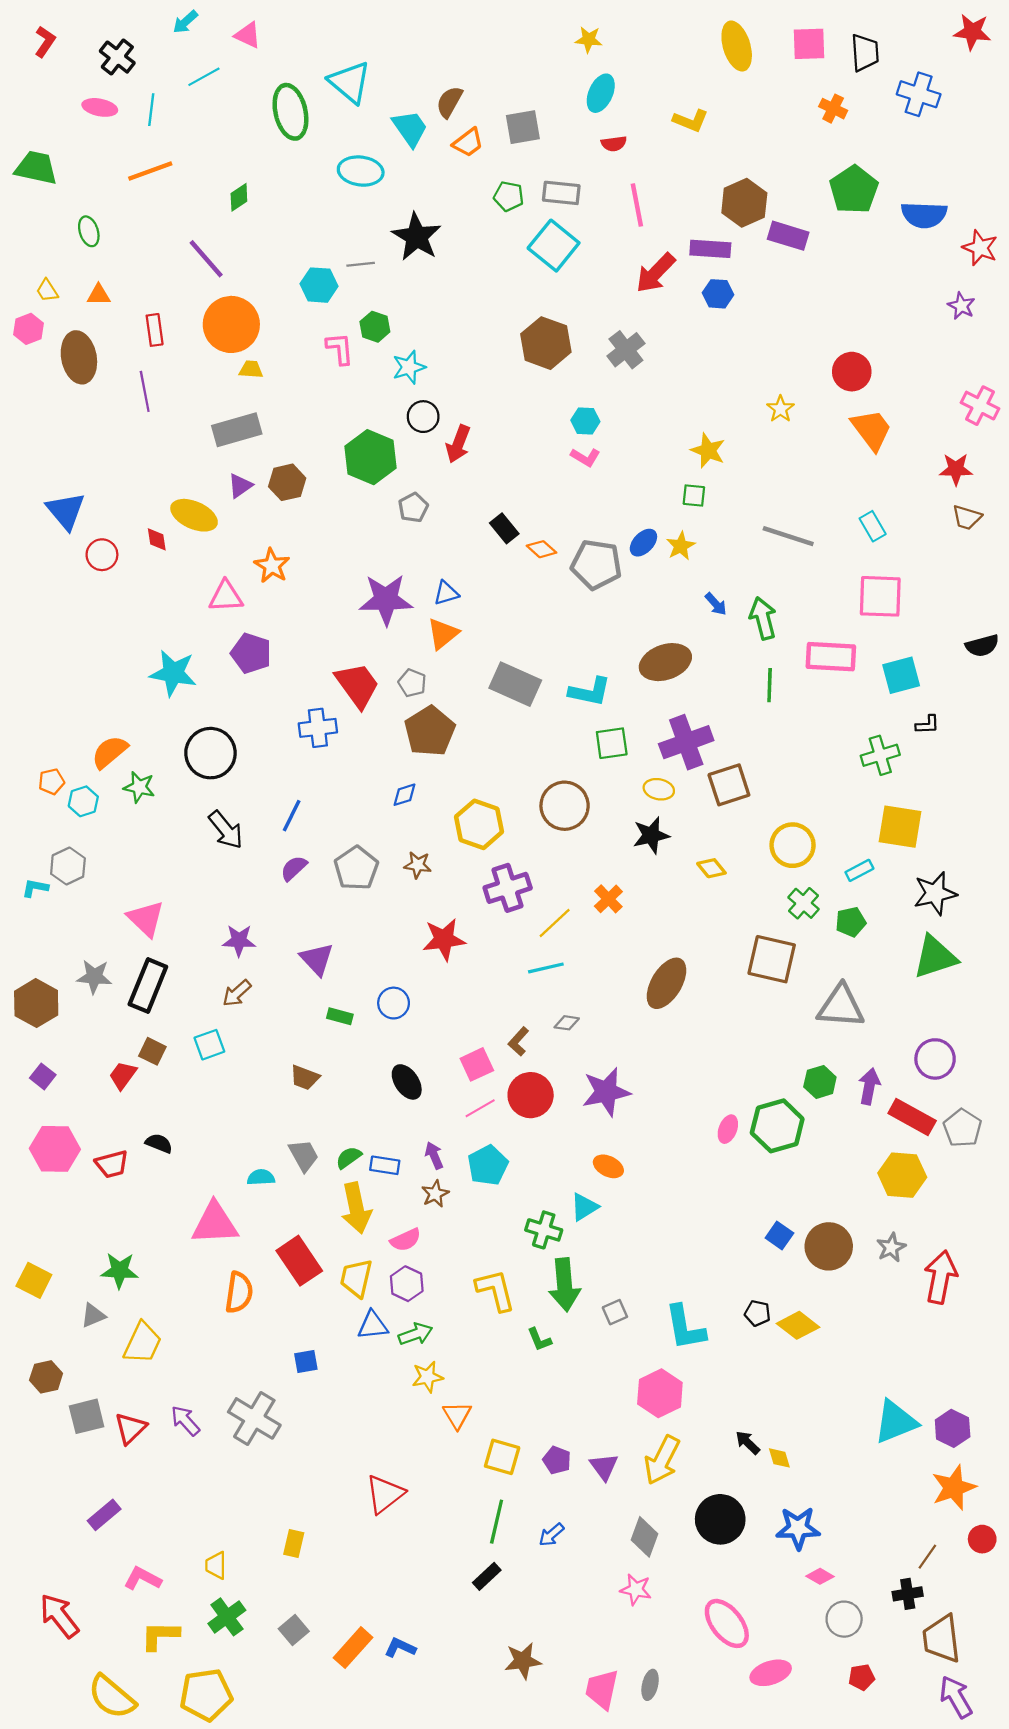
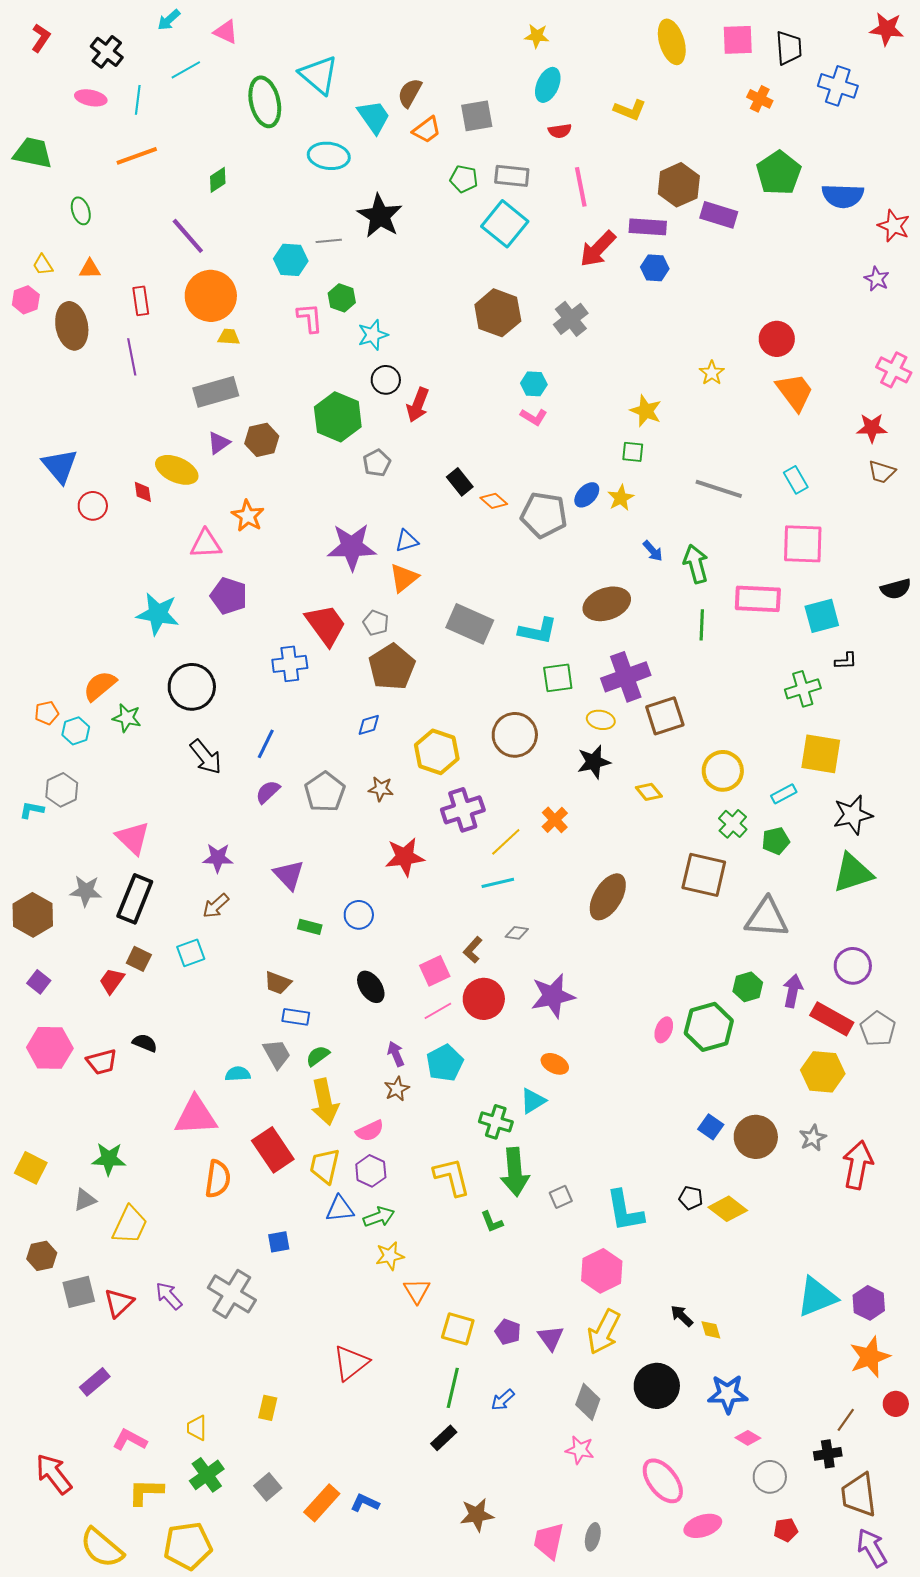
blue rectangle: (385, 1165) -> (296, 1017), moved

